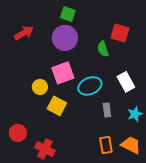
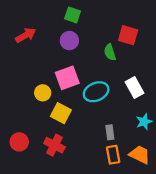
purple circle: (65, 38) -> (69, 41), size x0.7
gray rectangle: (107, 110) -> (110, 132), moved
red cross: (45, 149) -> (54, 145), moved

